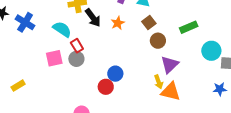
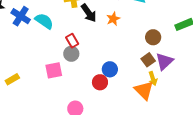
brown square: (149, 23) -> (148, 60), moved
cyan semicircle: (62, 29) -> (44, 21), moved
pink square: (54, 58) -> (54, 70), moved
orange triangle: (171, 92) -> (144, 90), moved, turned 30

